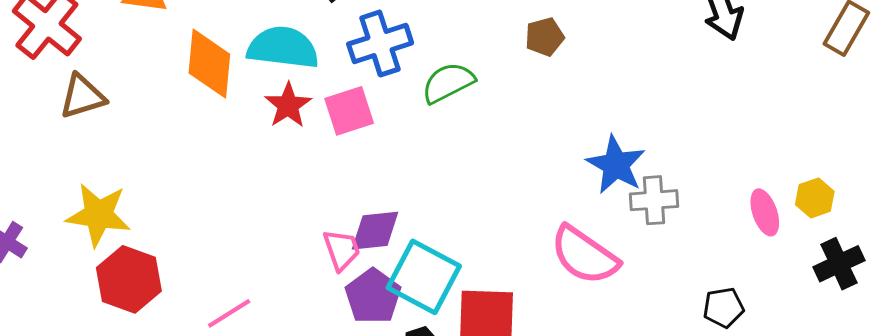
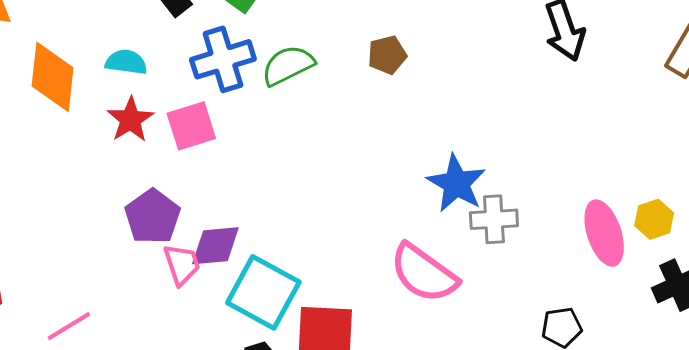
cyan semicircle: (283, 48) -> (126, 62), size x0.6
green semicircle: (448, 83) -> (288, 65), moved
pink ellipse: (765, 212) -> (604, 233), size x1.4
purple pentagon: (373, 296) -> (152, 217), moved

